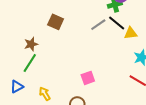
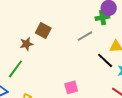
black line: (117, 23) -> (105, 60), moved
brown star: (31, 44) -> (26, 44), moved

